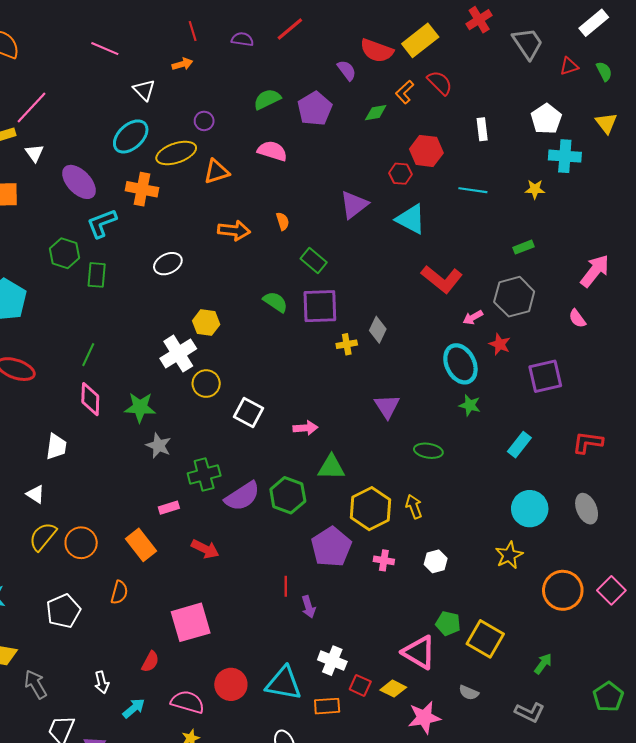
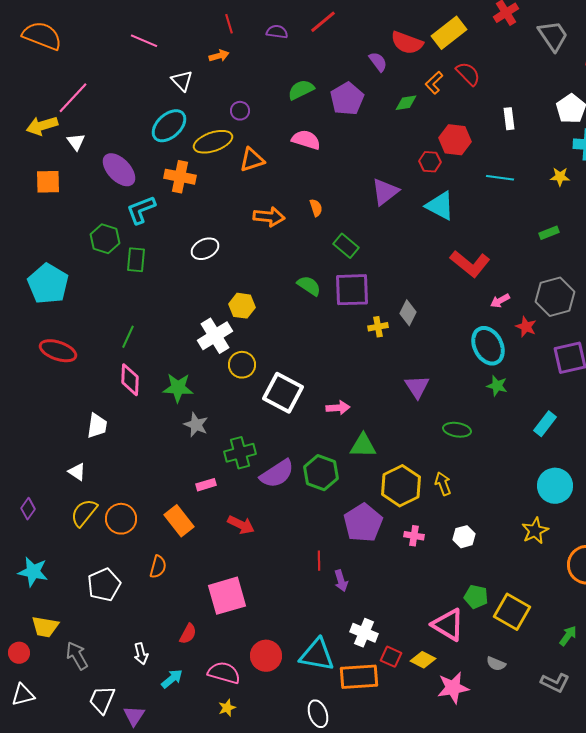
gray hexagon: (514, 297) -> (555, 297), moved
white square: (249, 412) -> (283, 393), size x1.4
orange rectangle: (327, 706) -> (359, 677), size x1.5

